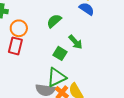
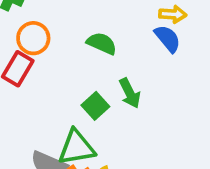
green semicircle: (54, 21) -> (102, 43), turned 49

